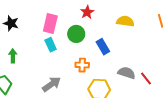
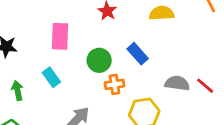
green circle: (76, 34) -> (99, 60), moved
cyan rectangle: (51, 45) -> (51, 77), moved

